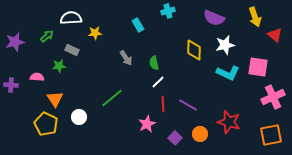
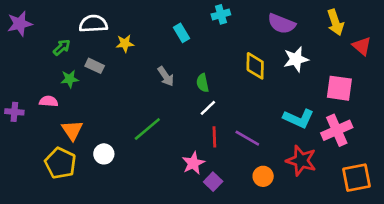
purple star: (15, 42) -> (20, 24), moved
green star: (59, 66) -> (70, 79), moved
cyan L-shape: (228, 73) -> (299, 118), moved
pink cross: (273, 97) -> (337, 130), moved
purple square: (175, 138) -> (213, 182), moved

